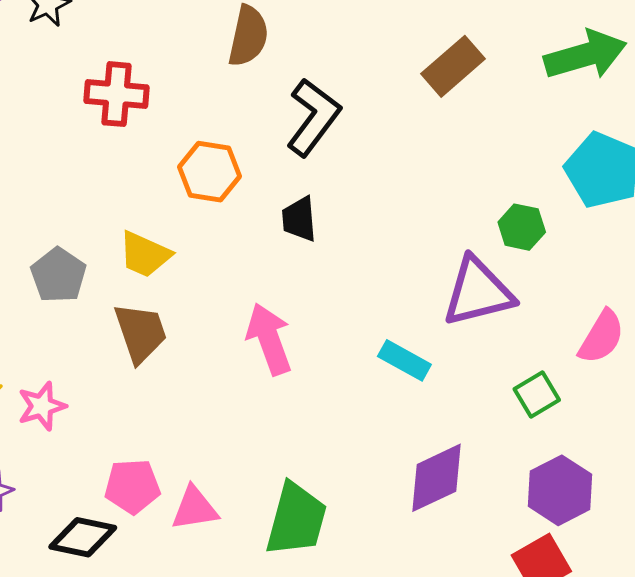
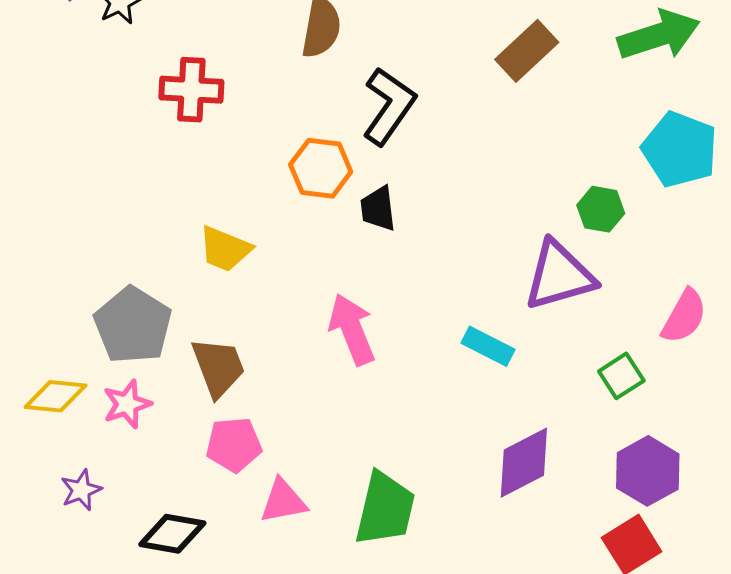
orange hexagon: (210, 172) -> (321, 168), moved
gray pentagon: (58, 275) -> (133, 325), moved, size x1.4
brown trapezoid: (140, 333) -> (218, 367), moved
pink pentagon: (132, 486) -> (234, 445), moved

